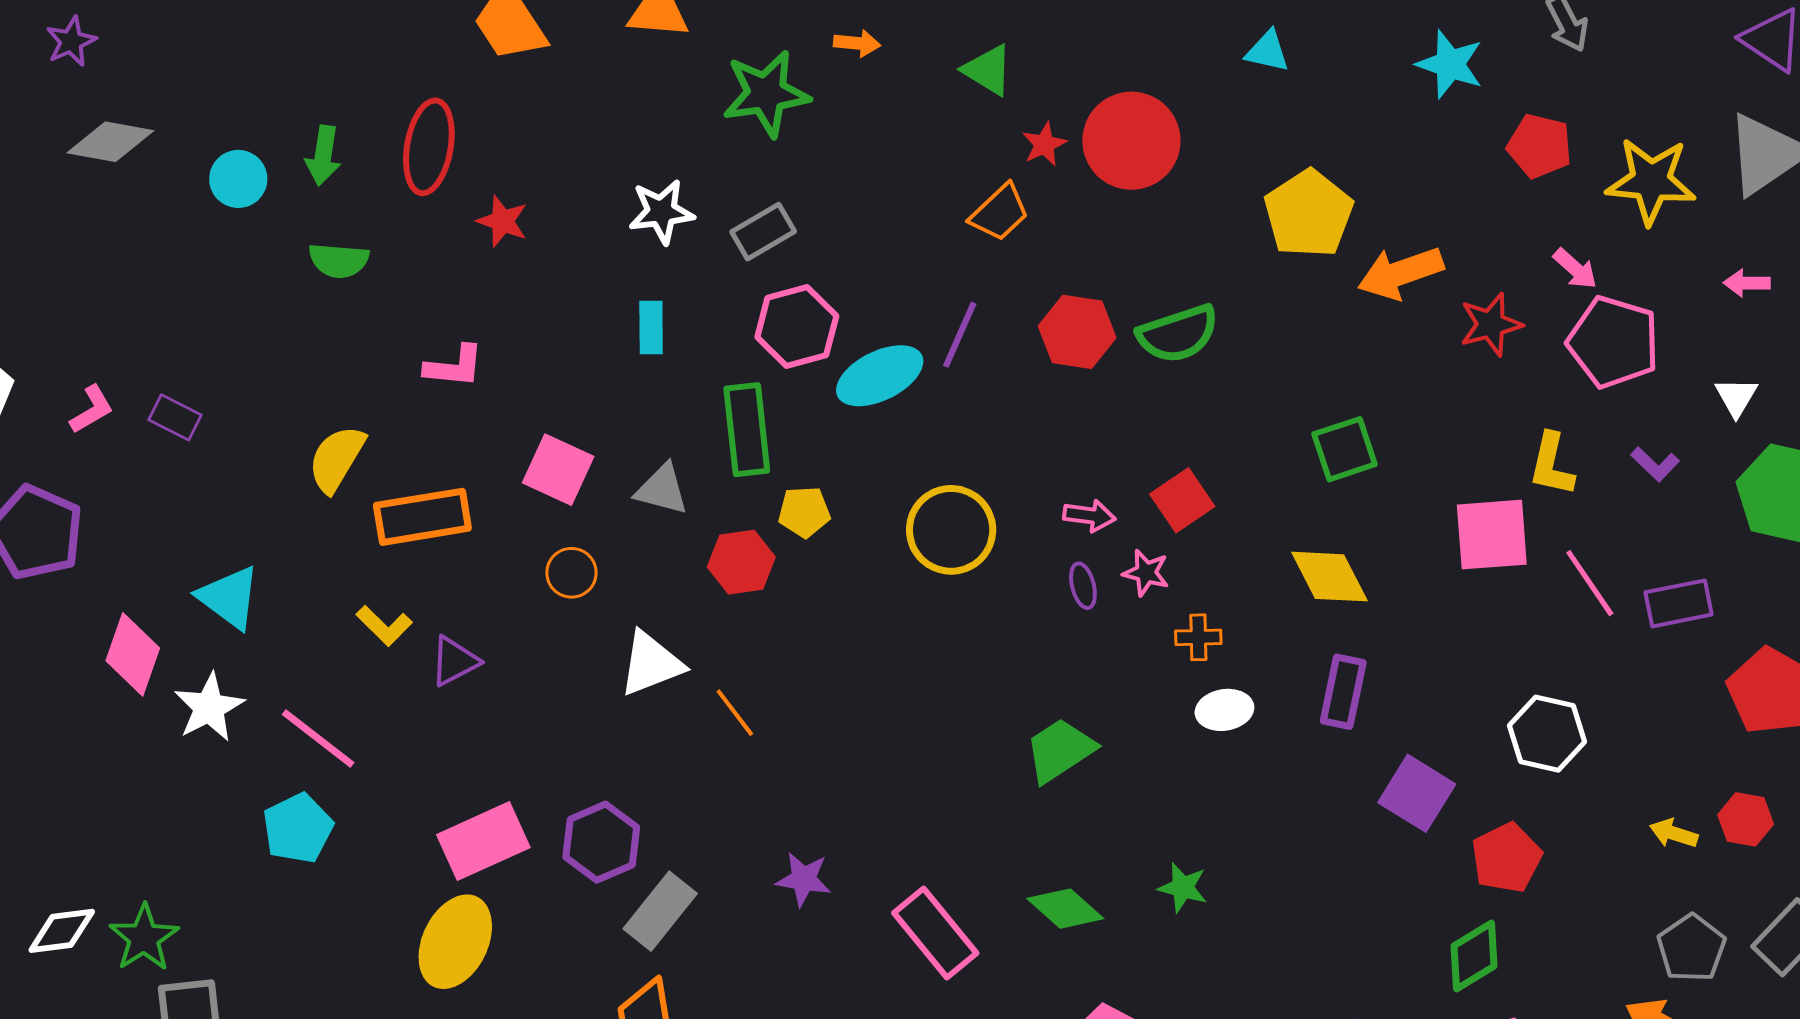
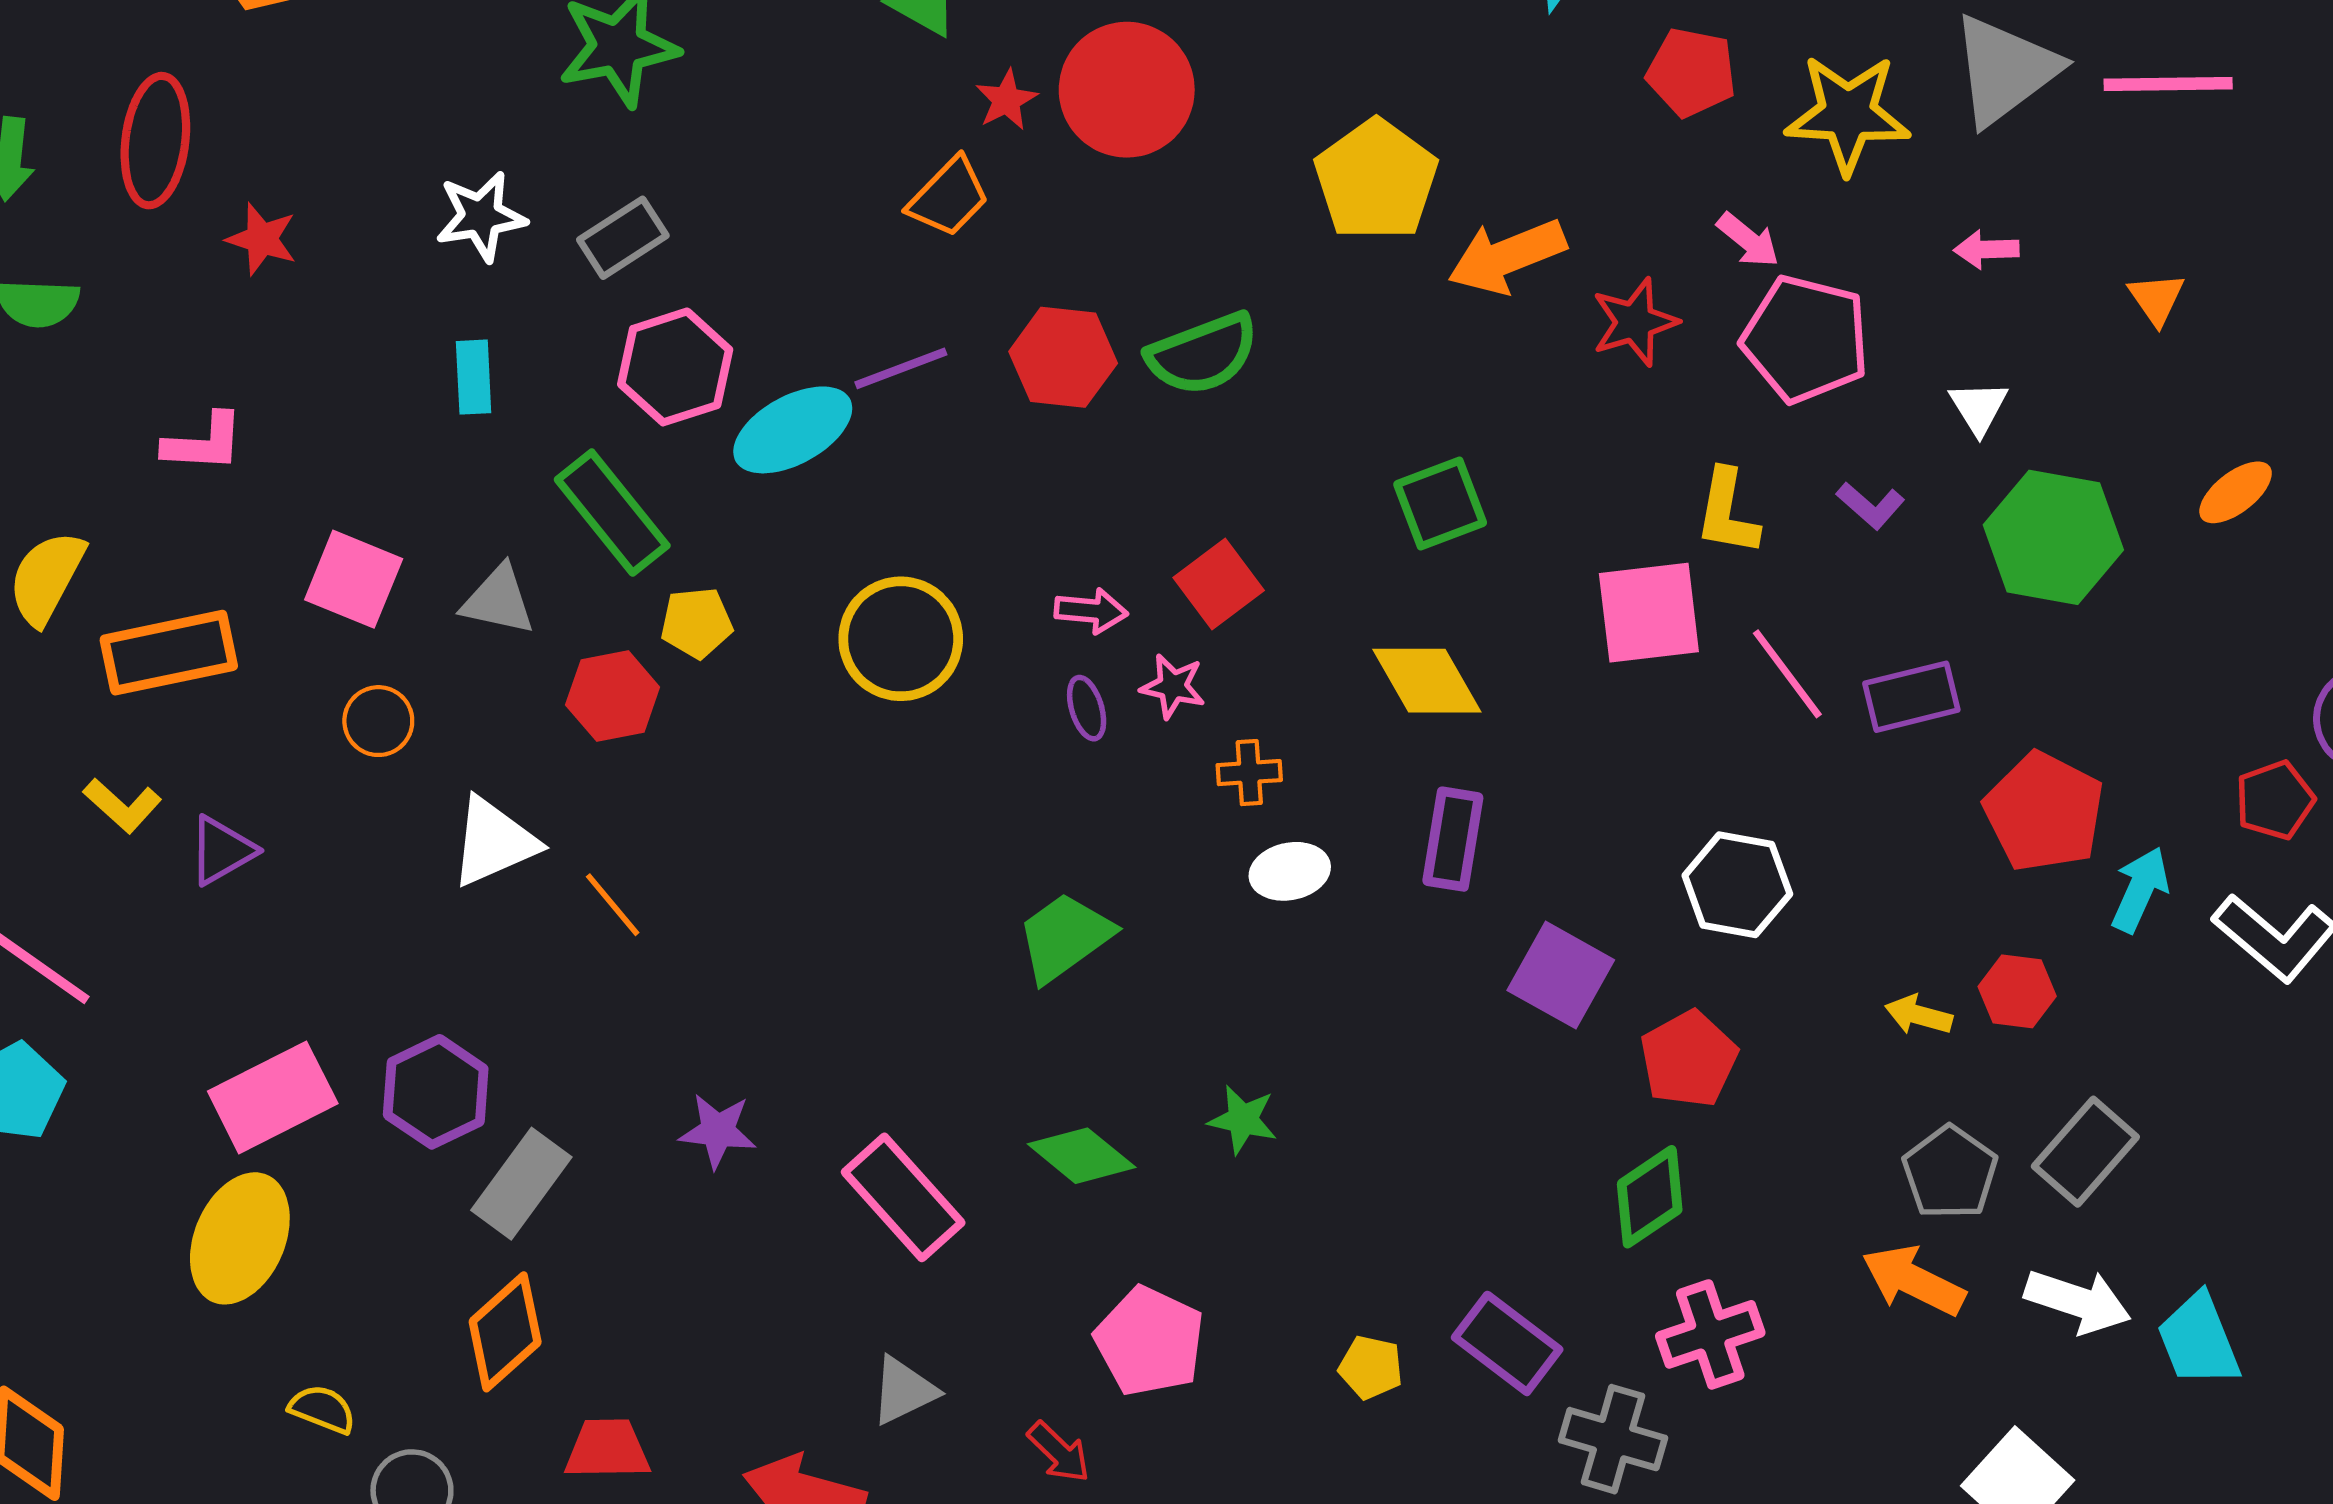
purple line: (960, 335) -> (901, 368), turned 48
green rectangle: (747, 430) -> (612, 513), turned -30

